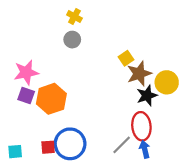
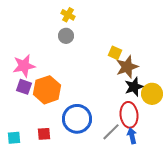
yellow square: (126, 58) -> (115, 53), turned -32
yellow circle: (167, 82) -> (152, 94), moved
blue circle: (70, 144) -> (77, 119), moved

